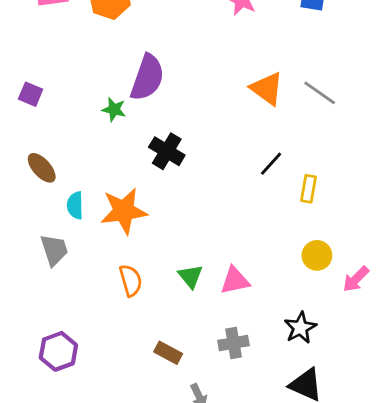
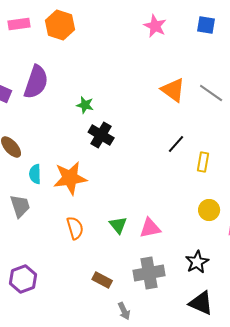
purple semicircle: (147, 77) -> (36, 82), moved
green star: (114, 109) -> (85, 105), moved
gray cross: (234, 343) -> (149, 273), size x1.4

